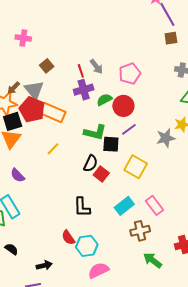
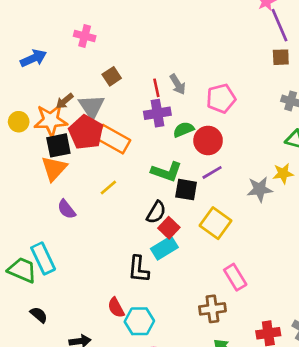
purple semicircle: (18, 175) -> (66, 209), moved
cyan rectangle: (124, 206) -> (164, 248), moved

